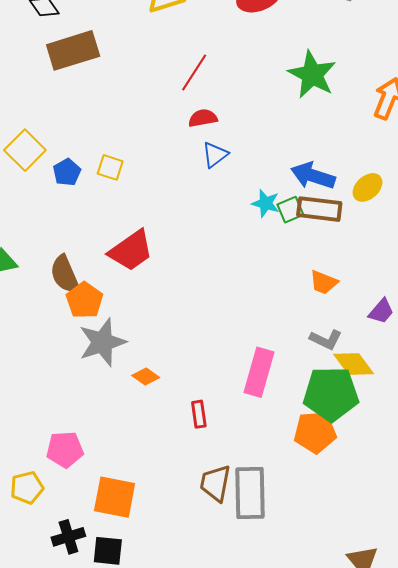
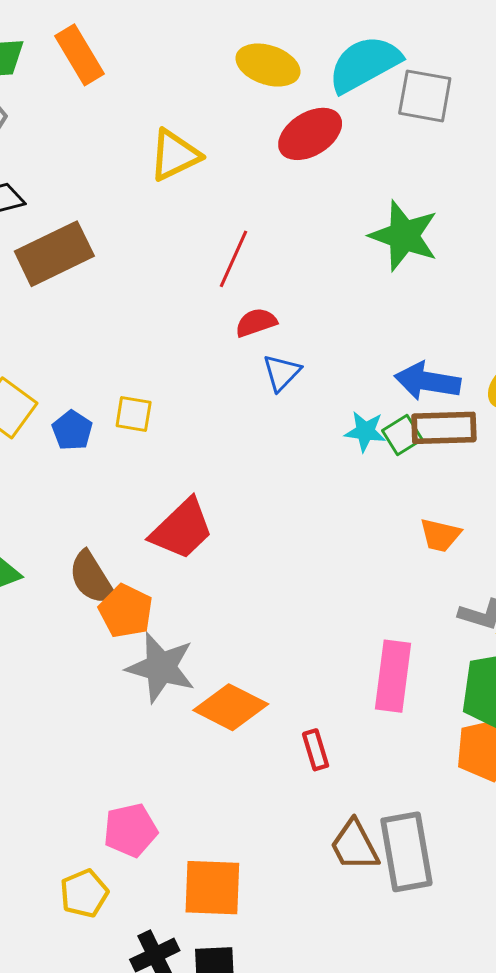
orange trapezoid: (324, 282) -> (440, 535), moved
gray star: (102, 342) -> (161, 667), turned -30
orange diamond: (146, 376) -> (231, 707), size x1.8
brown trapezoid: (215, 483) -> (355, 845), turned -30

